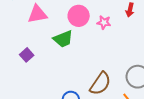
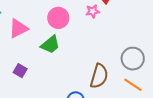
pink star: (104, 22) -> (93, 11), moved

